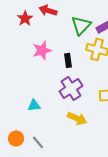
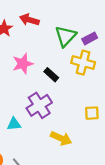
black rectangle: (68, 60) -> (51, 75), turned -40
purple cross: (71, 88) -> (39, 105), moved

